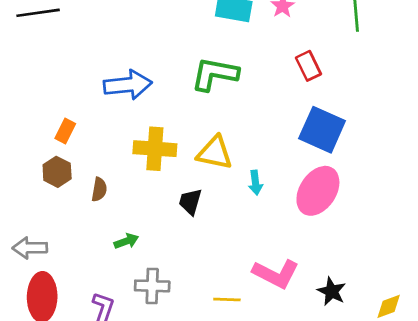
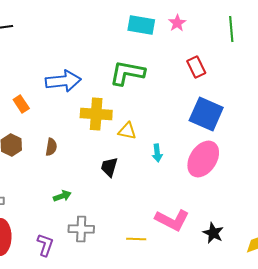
orange rectangle: (65, 131) -> (21, 104), moved, turned -60
yellow cross: (155, 149) -> (96, 114), moved
yellow triangle: (215, 153) -> (127, 131), size x0.7
brown semicircle: (99, 189) -> (51, 147), moved

